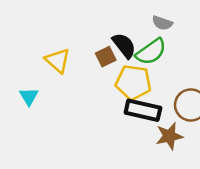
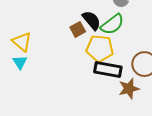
yellow triangle: (58, 61) -> (22, 42), moved

